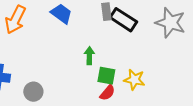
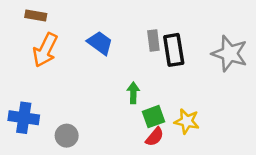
black rectangle: (123, 20) -> (174, 50), turned 48
green square: (106, 76) -> (153, 117), turned -30

